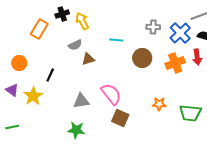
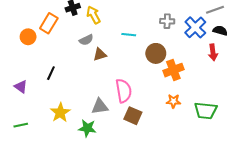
orange circle: (19, 63) -> (28, 37), moved
orange cross: (175, 63) -> (173, 70), moved
black line: (50, 75) -> (51, 73), moved
pink semicircle: (111, 94) -> (124, 91), turned 30
yellow star: (33, 96) -> (60, 113), moved
gray triangle: (81, 101) -> (100, 106), moved

